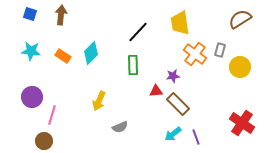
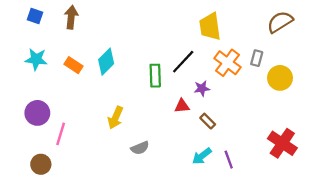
black line: (138, 32) -> (183, 62), moved
brown rectangle: (178, 104) -> (208, 121), size x0.6
brown circle: (44, 141) -> (41, 164), moved

